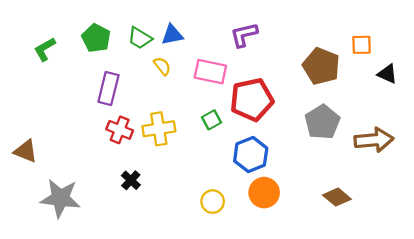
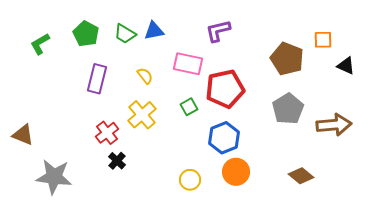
yellow semicircle: (162, 66) -> (145, 76), moved
yellow cross: (159, 129) -> (142, 115), turned -32
red cross: (120, 130) -> (107, 133), moved, turned 30

